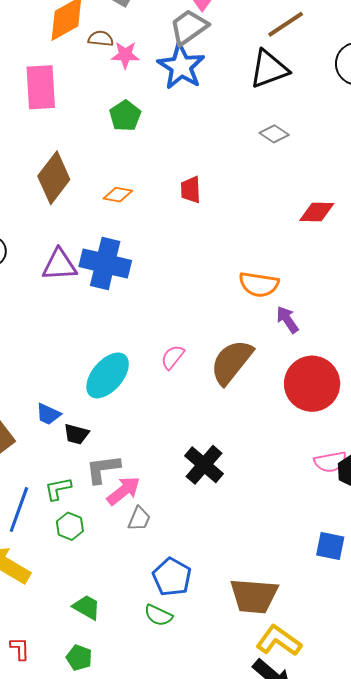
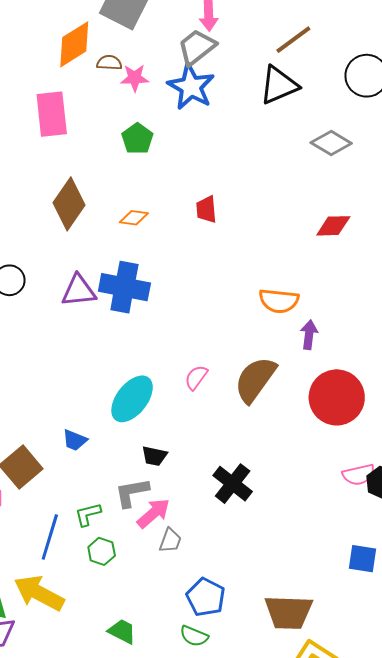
gray diamond: (274, 134) -> (331, 143), moved, size x1.4
purple arrow: (287, 320) -> (309, 335), turned 44
black trapezoid: (76, 434) -> (154, 456), moved

